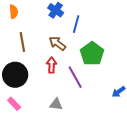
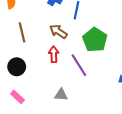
black circle: (15, 75) -> (17, 67), size x0.7

